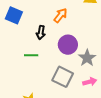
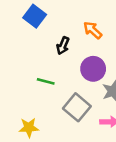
orange arrow: (60, 15) -> (93, 30), turned -98
green line: (31, 55) -> (46, 81), moved

